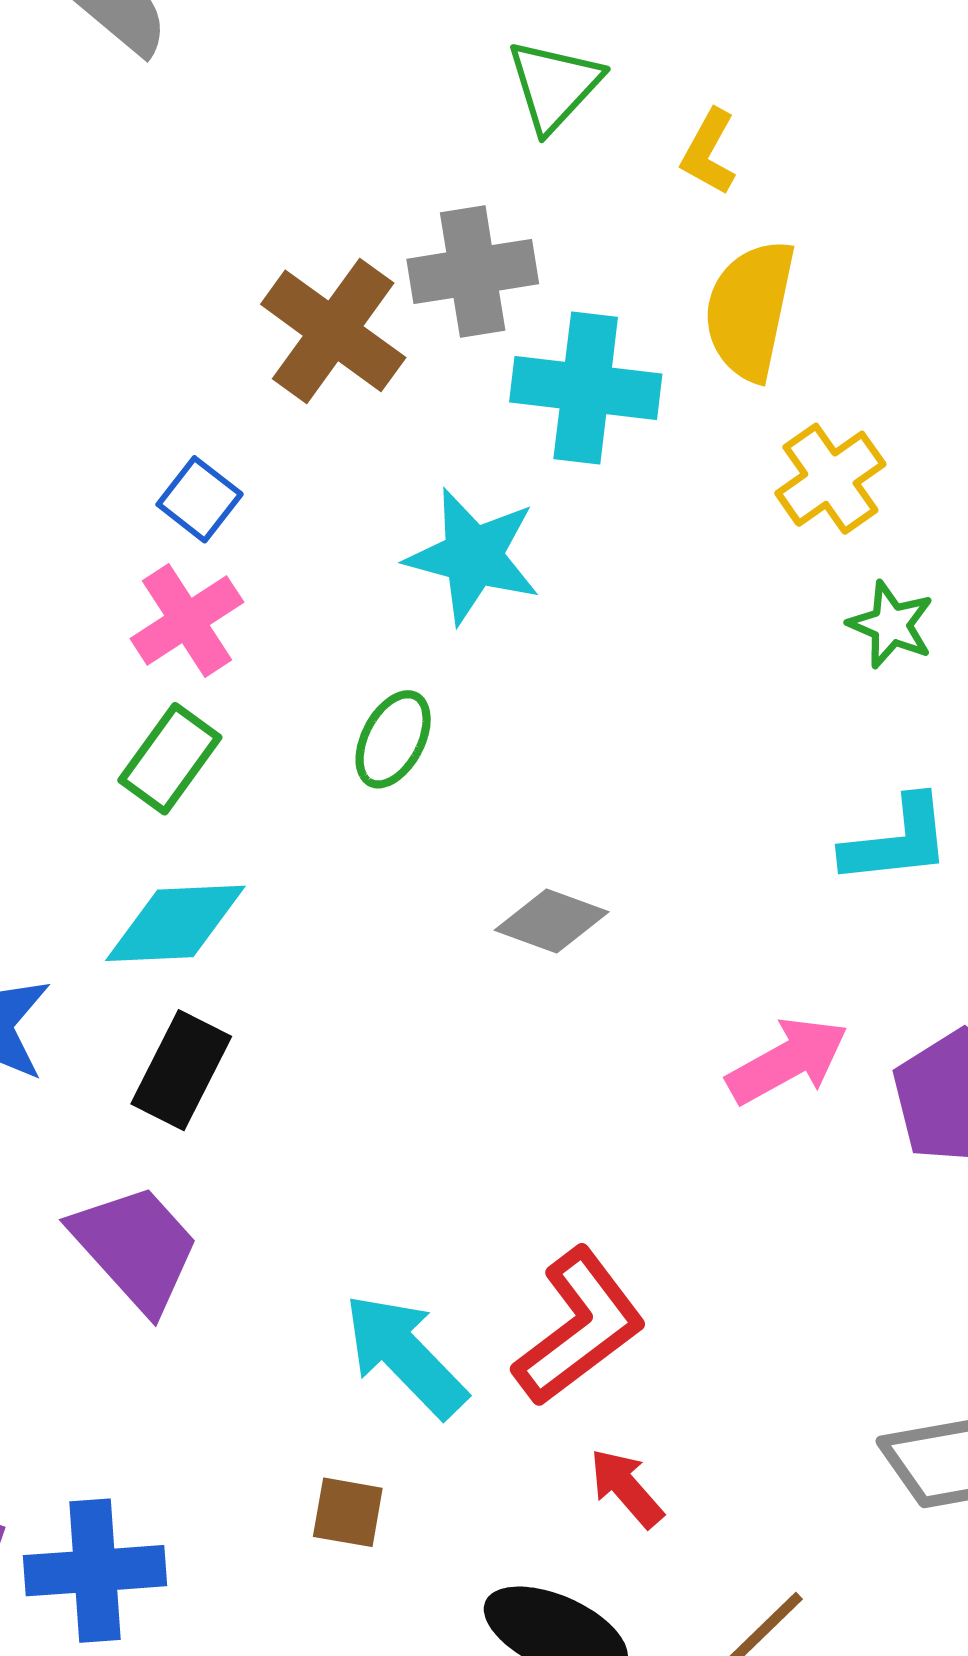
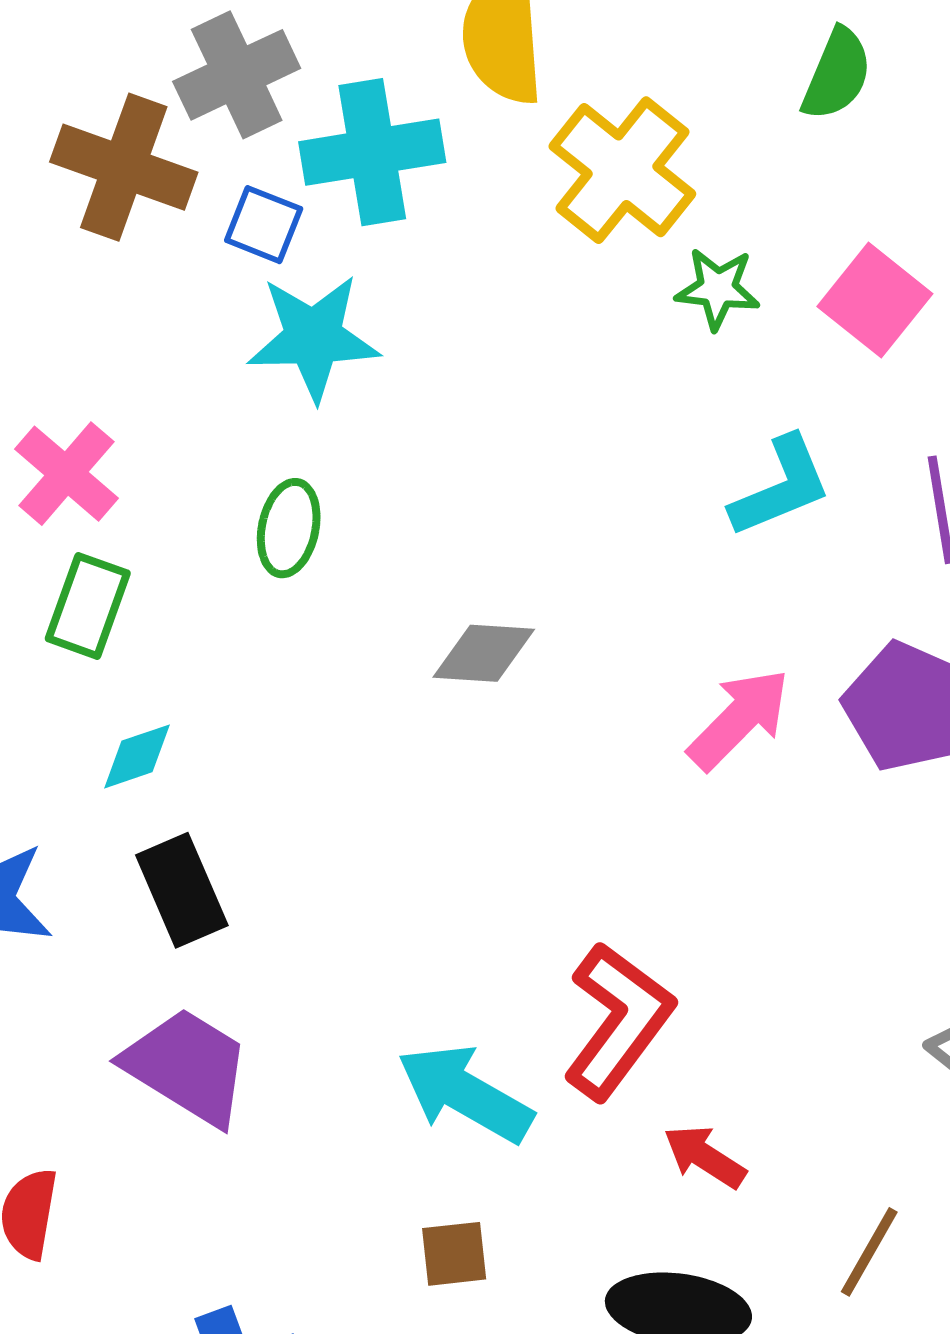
yellow cross: (830, 479) -> (622, 170), size x1.4
blue square: (200, 499) -> (264, 225), moved
cyan diamond: (175, 923) -> (137, 756), size x0.6
black rectangle: (181, 1070) -> (182, 890), turned -34

